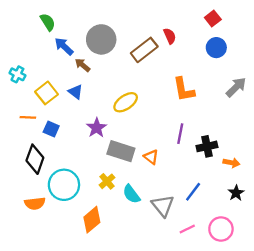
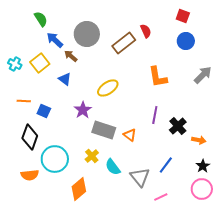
red square: (213, 19) -> (183, 16), turned -32
yellow square: (47, 93) -> (40, 63), moved
black cross: (207, 146) -> (178, 126), turned -30
pink circle: (221, 229) -> (202, 189), moved

